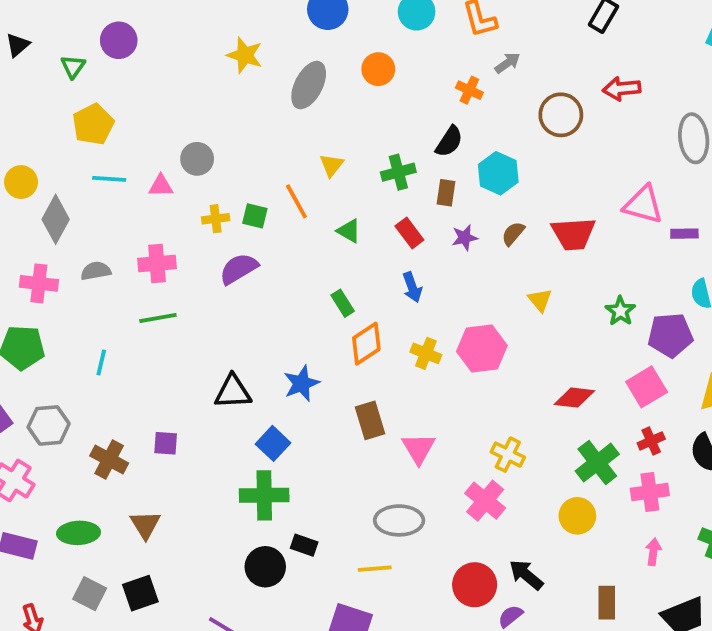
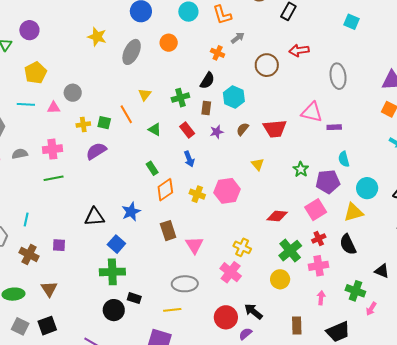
yellow pentagon: (93, 124) -> (36, 73), moved
cyan line: (101, 363) -> (26, 220), moved

